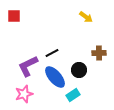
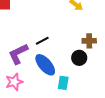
black circle: (79, 70) -> (79, 58), moved
cyan rectangle: (73, 95) -> (63, 83), turned -48

